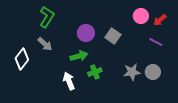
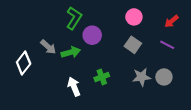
pink circle: (141, 16) -> (134, 17), moved
green L-shape: (47, 17) -> (74, 18), moved
gray square: (113, 36) -> (133, 45), moved
green arrow: (79, 56) -> (71, 52), moved

